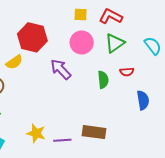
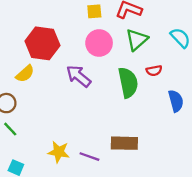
green semicircle: (103, 80) -> (128, 83), size x1.5
purple line: (62, 140) -> (89, 157), turned 30

